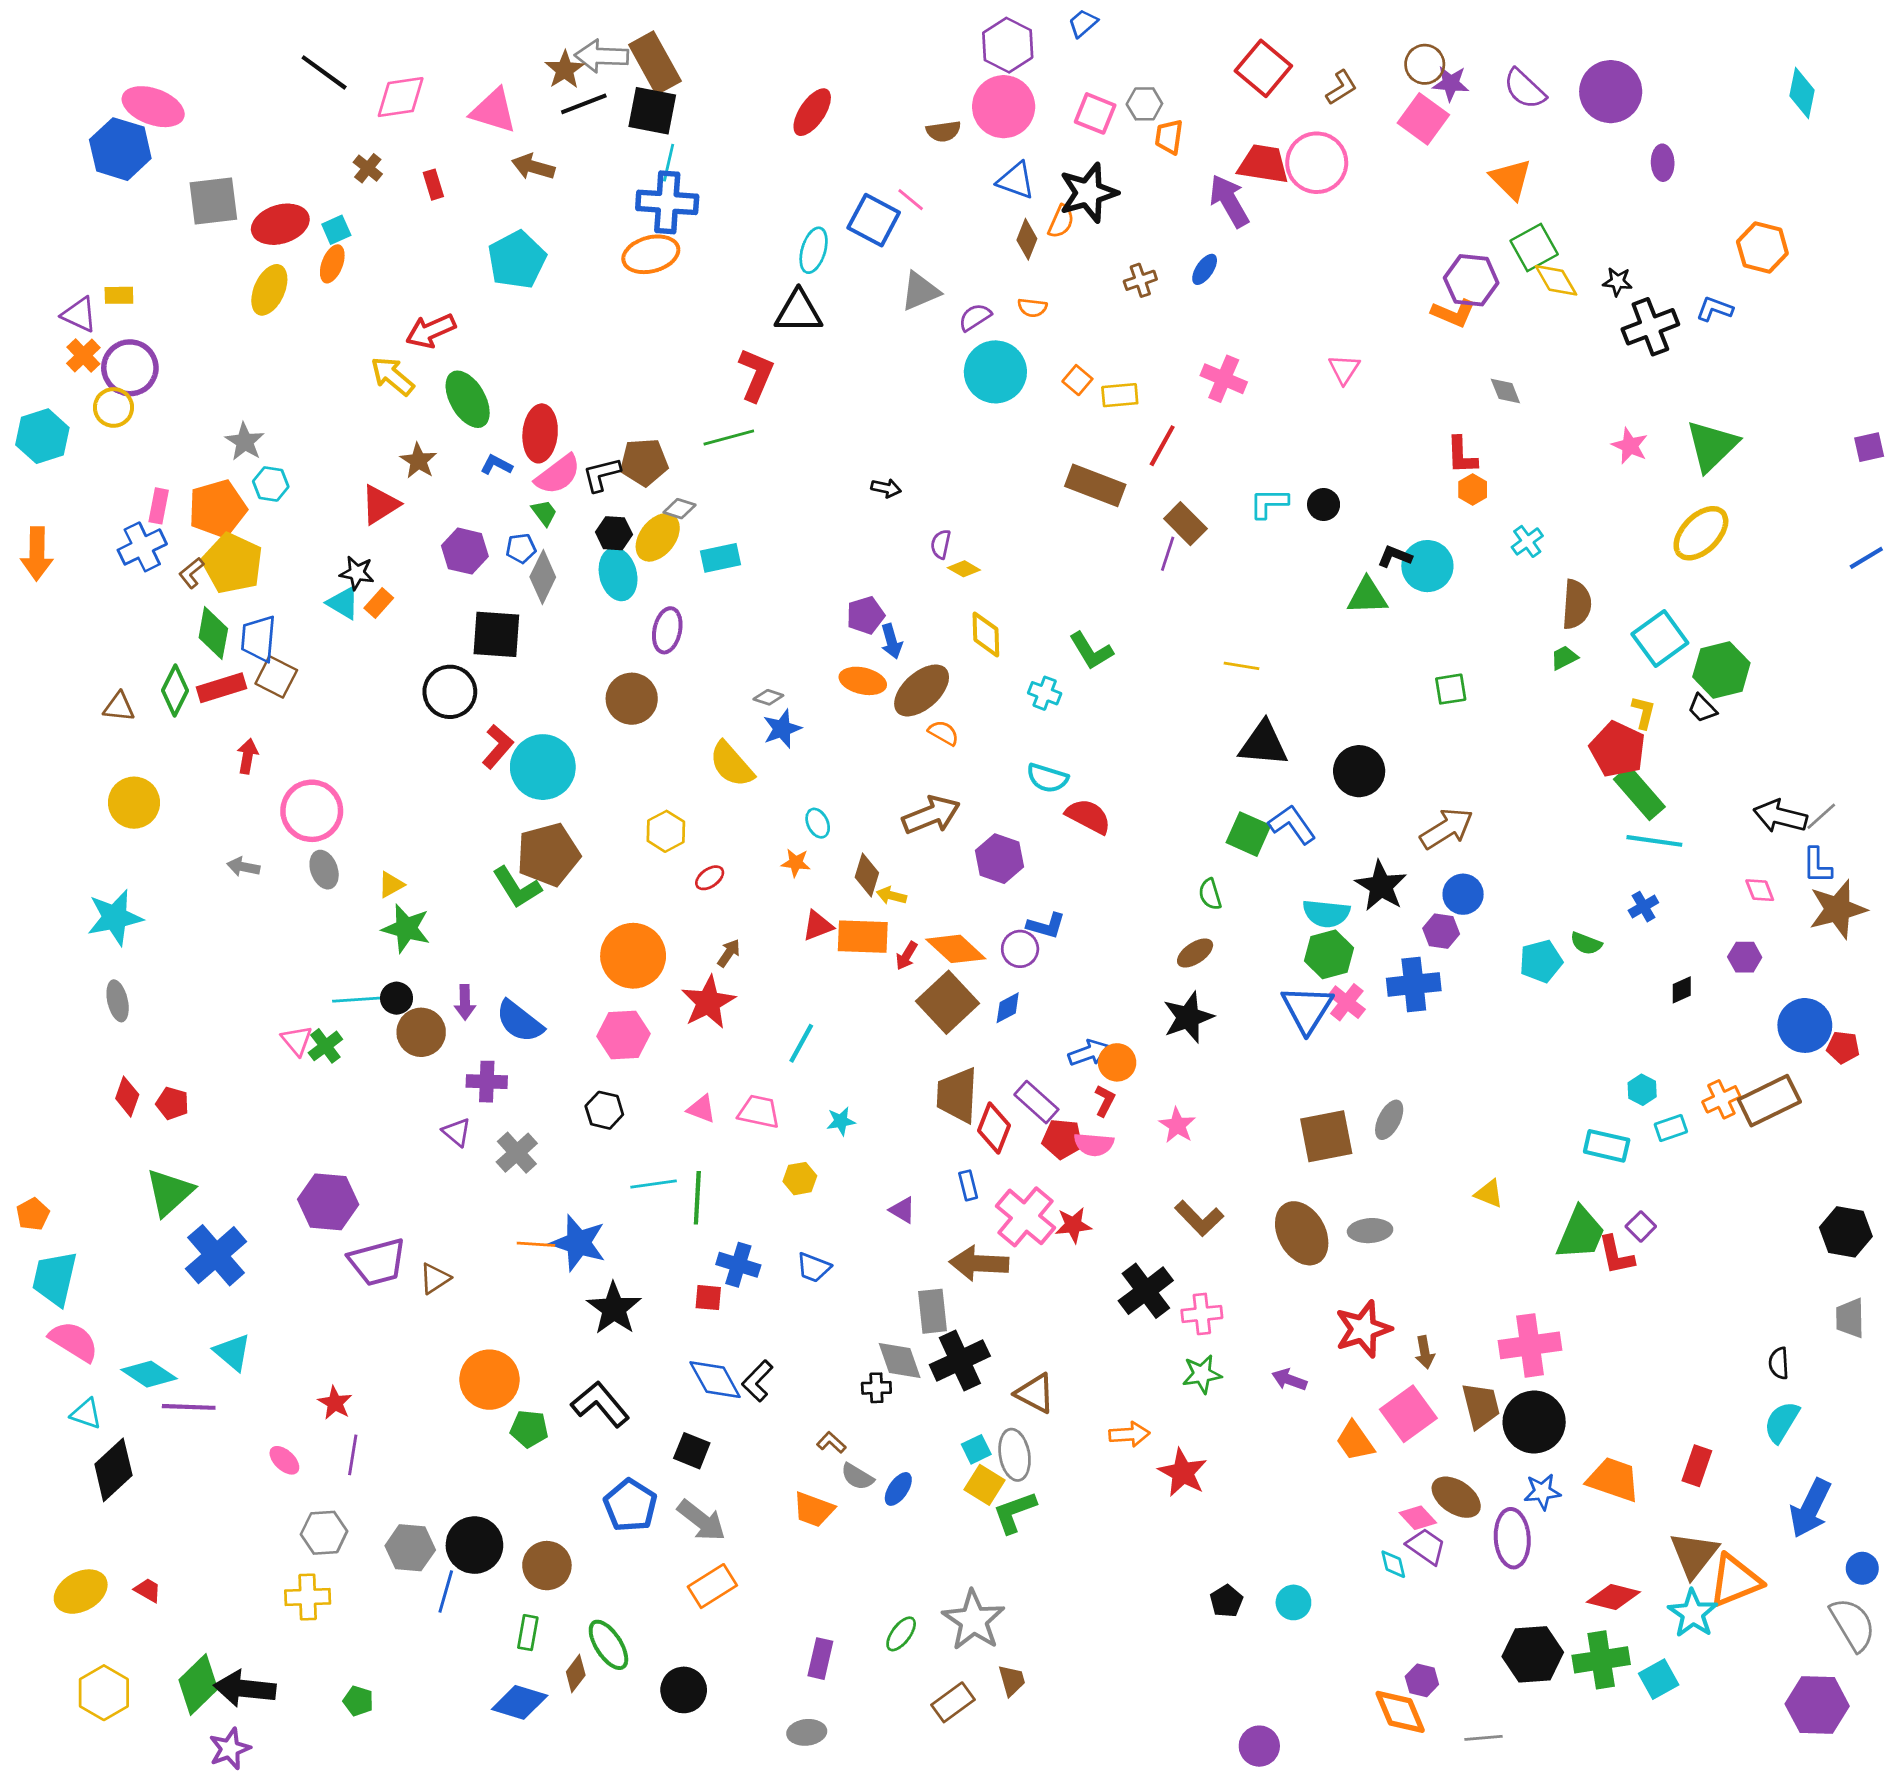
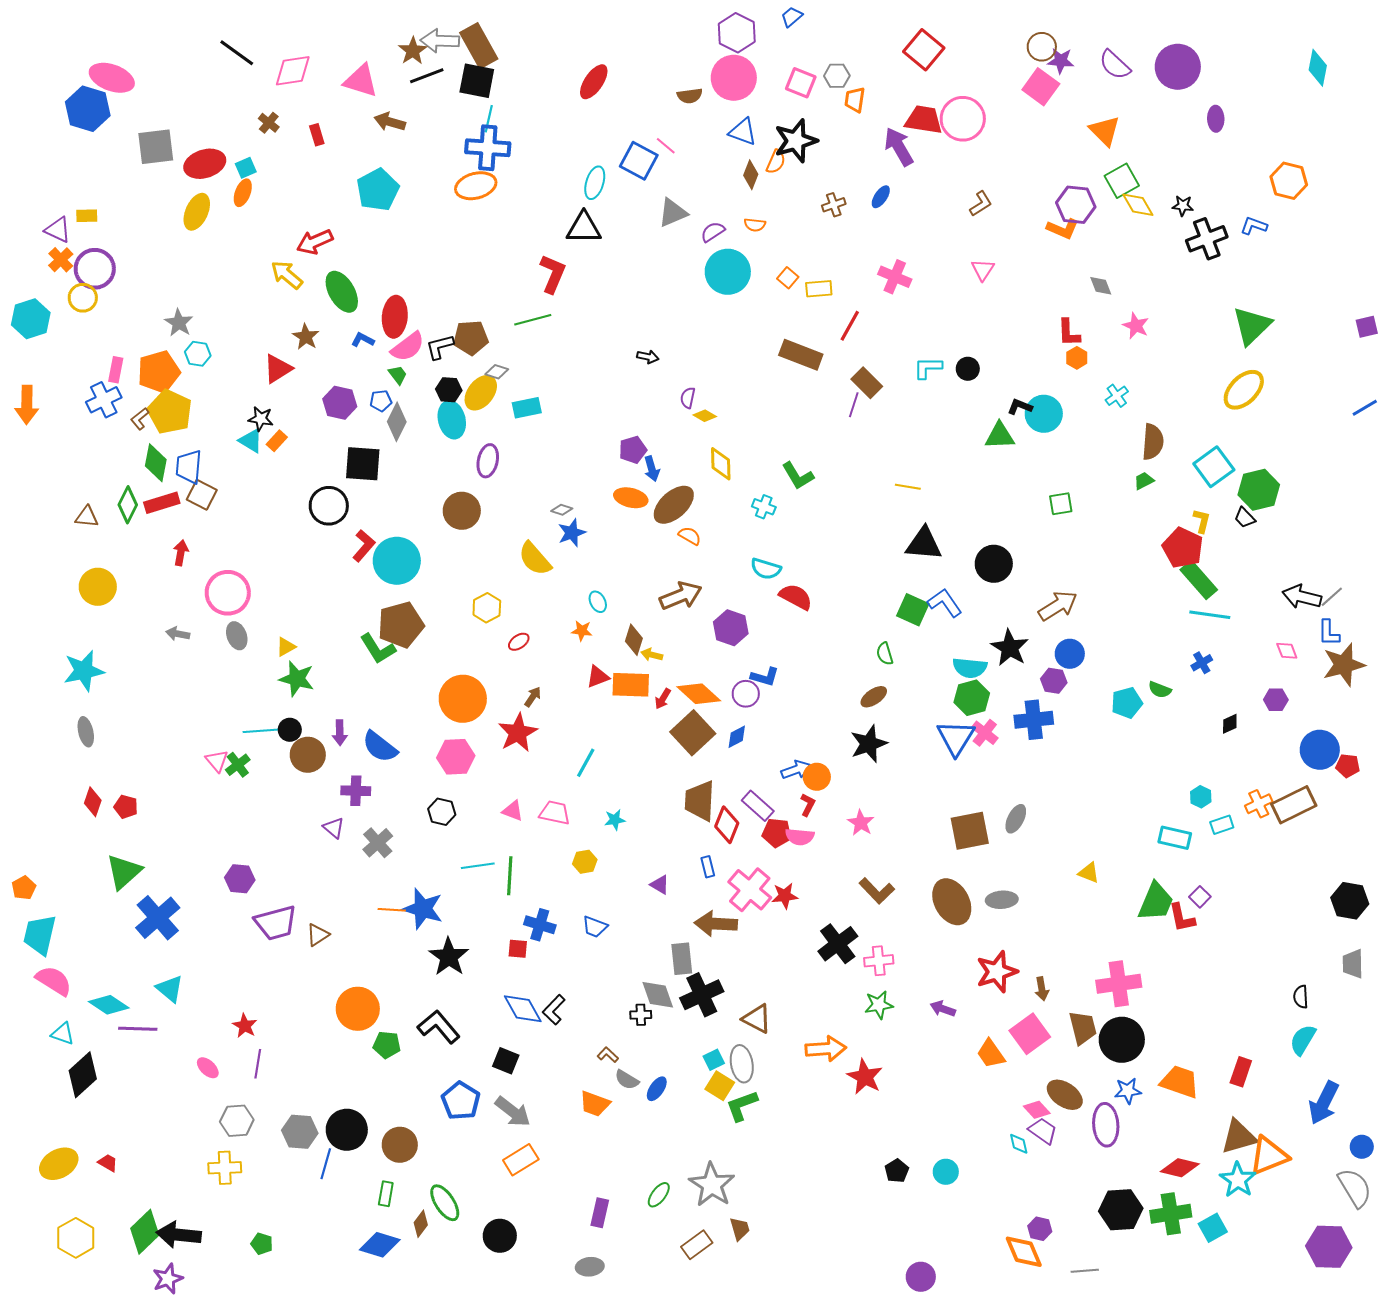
brown L-shape: (1341, 88) -> (981, 204), moved
pink star: (1630, 446) -> (1136, 326), moved
purple hexagon: (328, 1202) -> (240, 879), size x0.7
orange arrow: (1129, 1434) -> (826, 1049), size x1.4
brown triangle: (1694, 1555) -> (1239, 1137), turned 36

